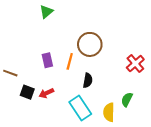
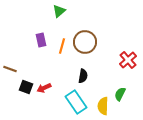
green triangle: (46, 12) -> (59, 11), moved
purple rectangle: (47, 60) -> (41, 40), moved
orange line: (70, 61) -> (62, 46), moved

